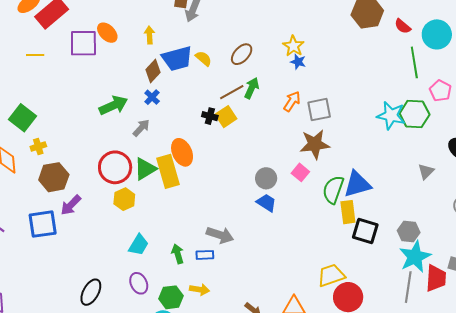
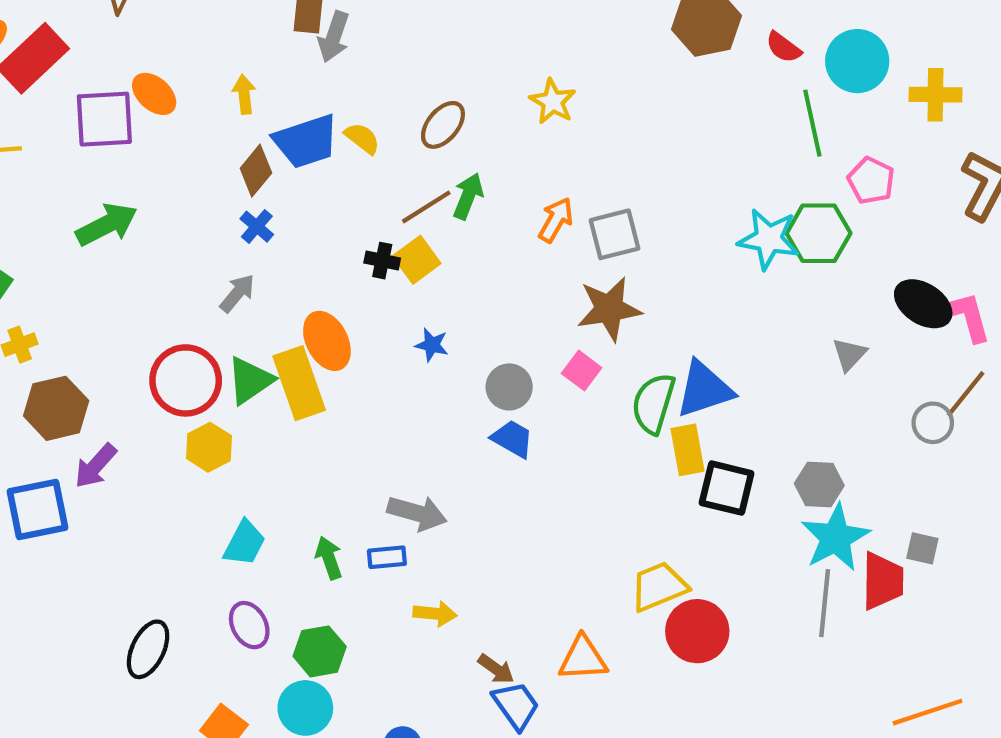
blue star: (298, 62) -> (432, 345), moved
green arrow: (113, 105) -> (107, 224), moved
yellow arrow: (199, 290) -> (435, 614), moved

